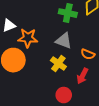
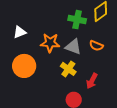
orange star: (28, 38) -> (50, 43), moved
orange semicircle: (88, 54) -> (96, 46), moved

